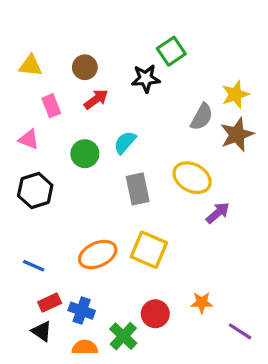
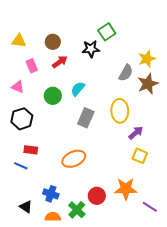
yellow ellipse: (192, 178) -> (120, 111), turned 60
gray rectangle: (138, 189) -> (86, 118), turned 36
yellow square: (149, 250) -> (140, 156), moved, size x0.7
orange ellipse: (98, 255) -> (74, 159), moved
red rectangle: (50, 303) -> (31, 150), moved, turned 32
orange star: (202, 303) -> (126, 189), size x1.6

